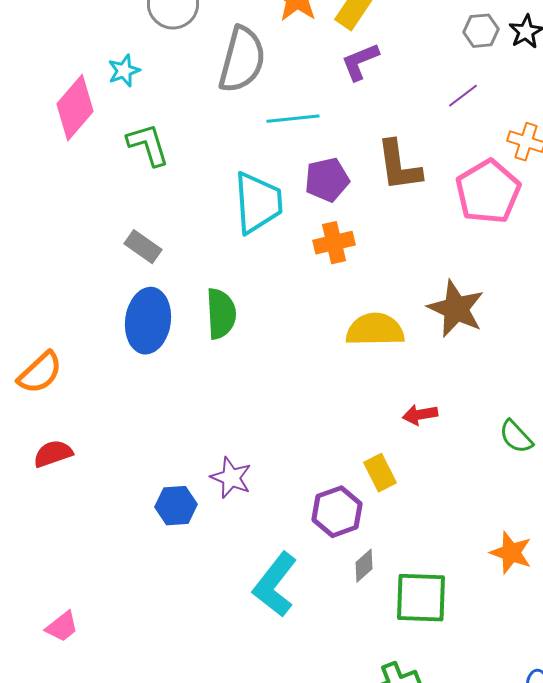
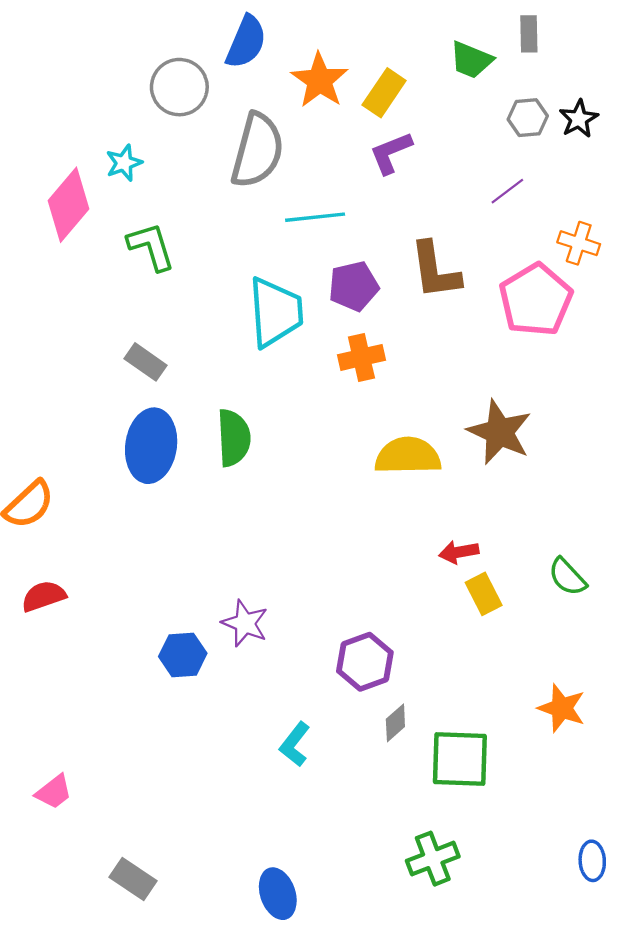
yellow rectangle: (380, 473) -> (484, 594), moved
cyan L-shape: (275, 585) -> (295, 744), size x0.6

